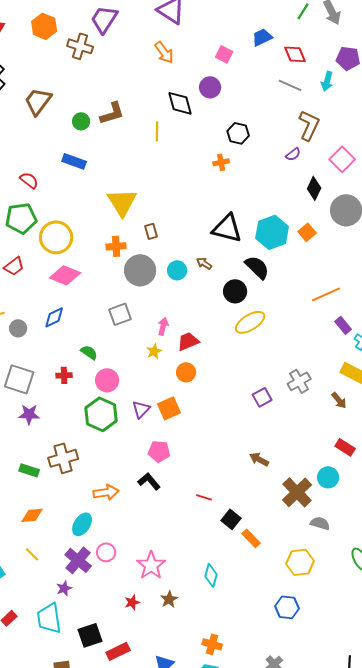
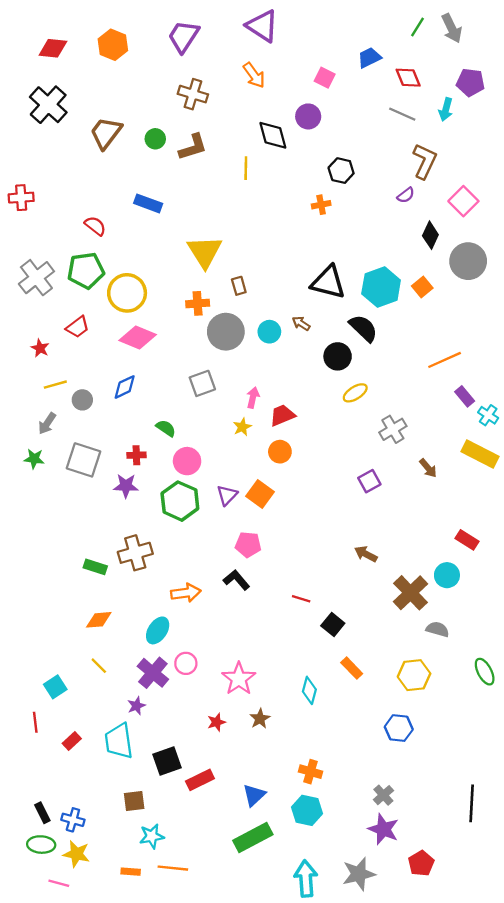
brown cross: (80, 46) -> (193, 94), moved
green circle: (81, 121) -> (155, 139), moved
yellow ellipse: (250, 322) -> (355, 393), size x0.7
gray cross: (299, 381) -> (393, 429), moved
brown arrow: (339, 400) -> (428, 468), moved
orange square: (169, 408) -> (260, 494), turned -30
purple star: (29, 414) -> (126, 486), moved
orange rectangle: (251, 538) -> (352, 668), moved

